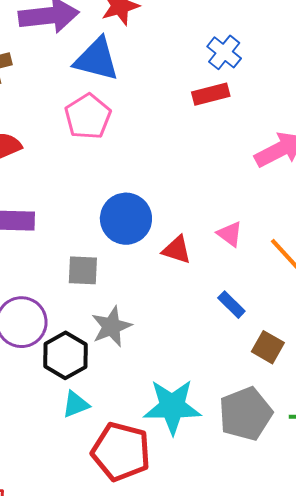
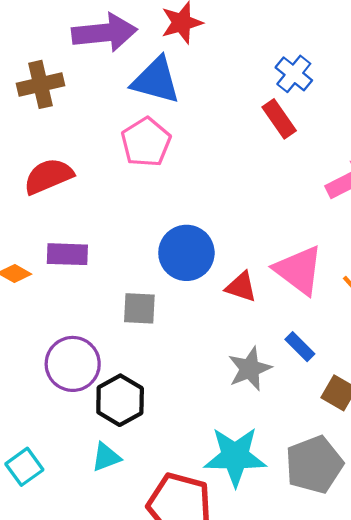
red rectangle: (211, 94) -> (279, 119), turned 69
pink triangle: (230, 234) -> (299, 270), size x1.8
gray star: (111, 326) -> (250, 369), moved
cyan triangle: (76, 404) -> (106, 457), moved

